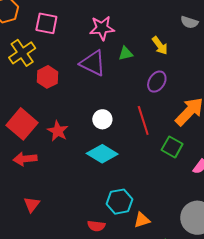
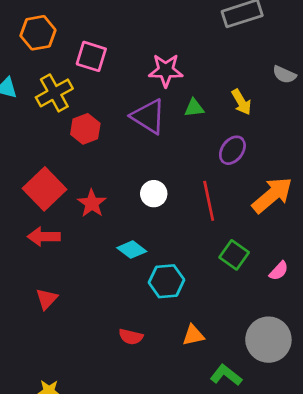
green square: (172, 147) -> (234, 255), moved
cyan diamond: (102, 154) -> (132, 250), moved, size x0.7
cyan hexagon: (120, 202) -> (166, 281), moved

